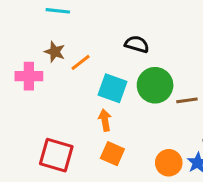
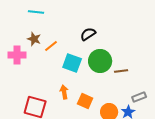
black semicircle: (137, 44) -> (88, 34), turned -49
orange arrow: (105, 120) -> (64, 92), moved
orange square: (112, 154) -> (85, 101), moved

